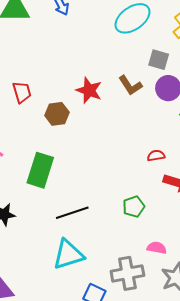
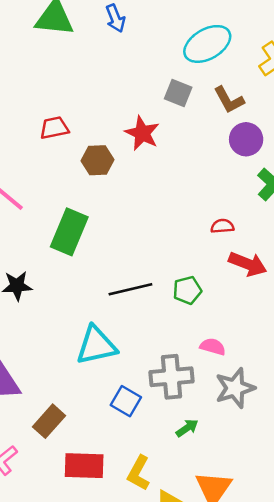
gray square: (159, 60) -> (178, 93), moved
brown L-shape: (130, 85) -> (229, 100), moved
red trapezoid: (22, 92) -> (54, 128), turned -90
black line: (72, 213) -> (130, 289), moved

